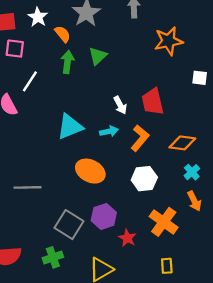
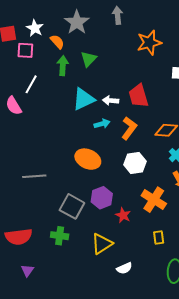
pink square: (15, 49) -> (25, 50), moved
white arrow: (120, 105) -> (111, 101), turned 126
cyan triangle: (70, 127) -> (83, 99), moved
green cross: (53, 257) -> (60, 236), turned 30

